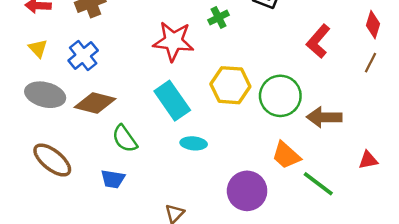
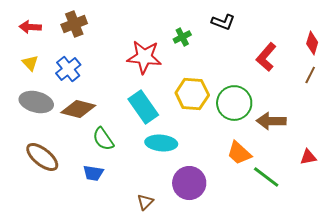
cyan ellipse: (194, 143) -> (161, 143), size x1.4
purple circle: (247, 191) -> (189, 183), moved

